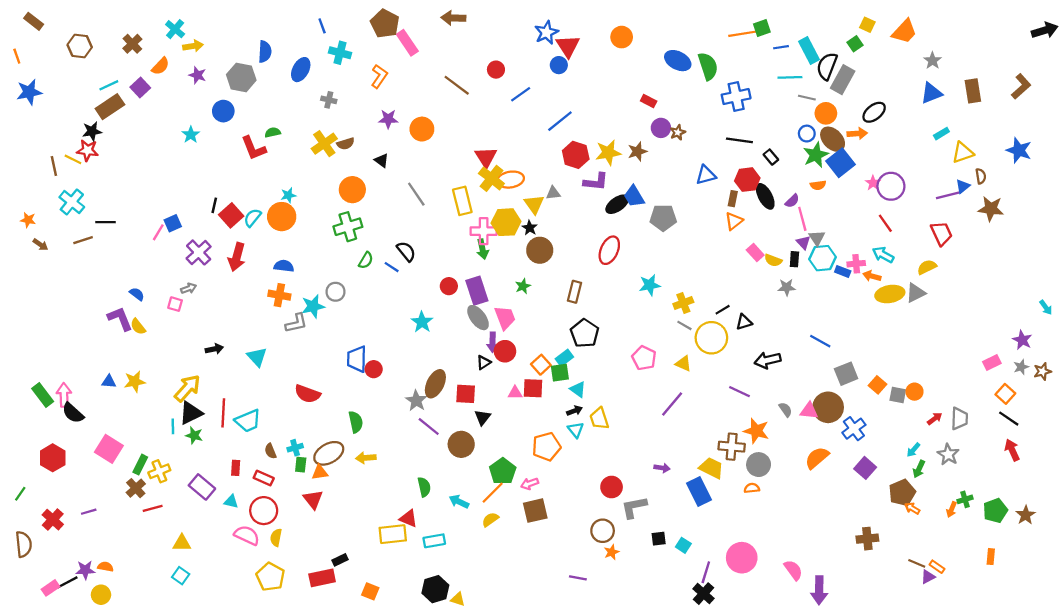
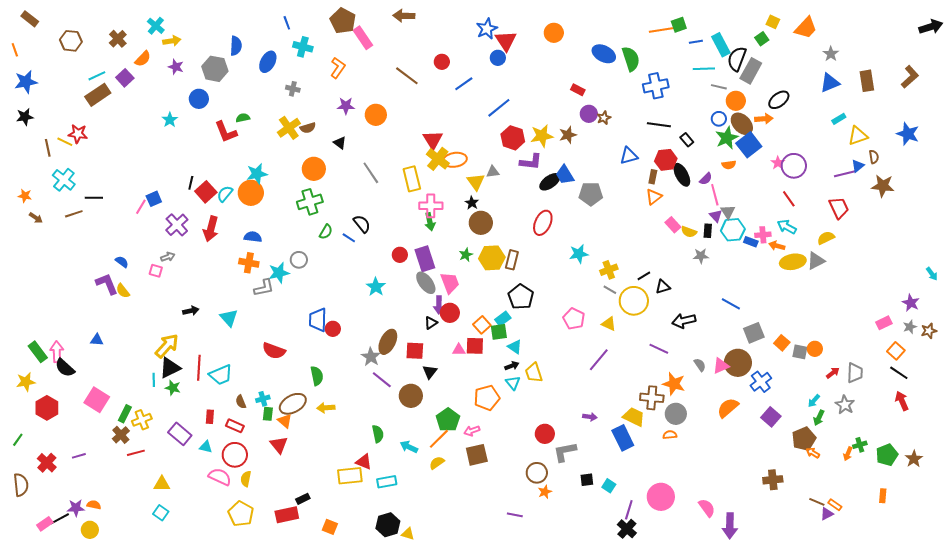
black star: (92, 131) -> (25, 117), moved
cyan star: (288, 195) -> (257, 174), size x1.5
yellow hexagon: (506, 222) -> (492, 258), moved
yellow star: (135, 382) -> (26, 382), moved
pink triangle: (809, 411) -> (721, 366), turned -30
orange triangle: (320, 472) -> (285, 421), turned 49

